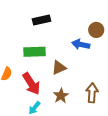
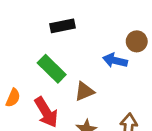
green rectangle: (34, 52) -> (52, 69), turned 45

